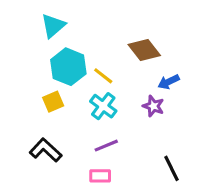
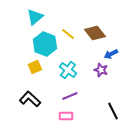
yellow line: (103, 76) -> (68, 34), moved

